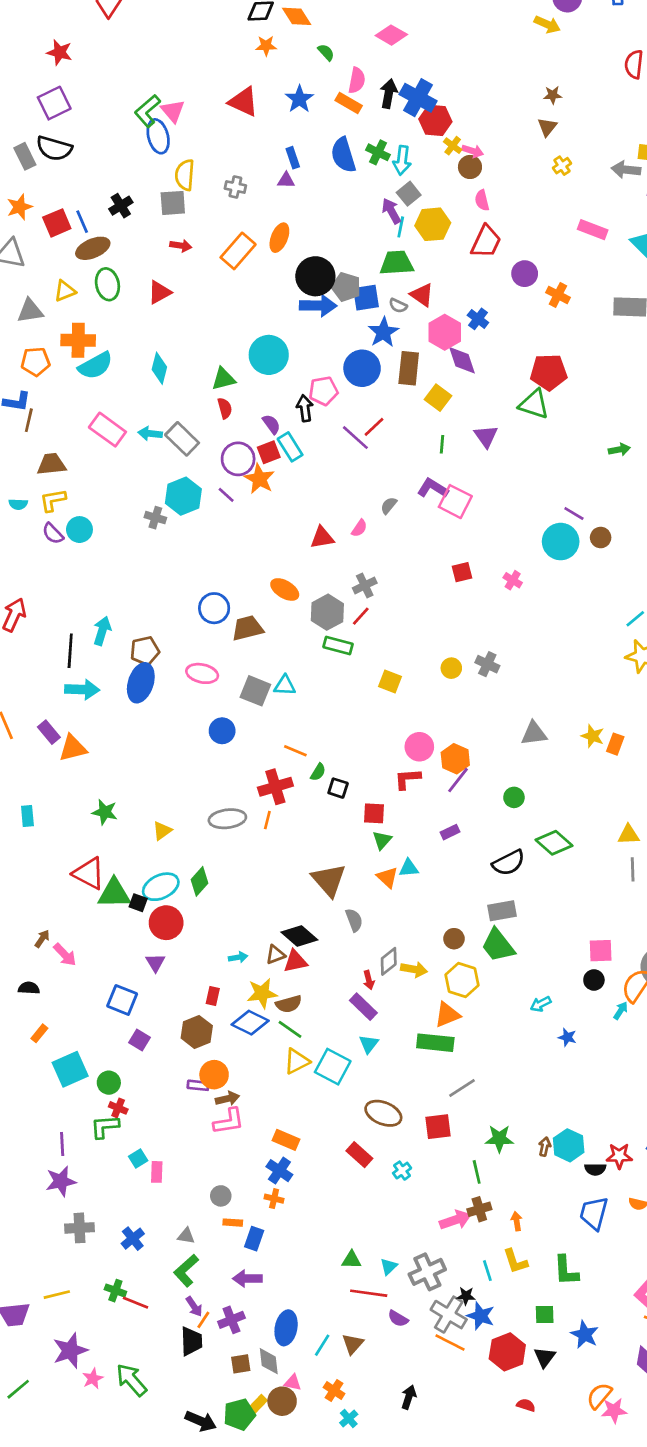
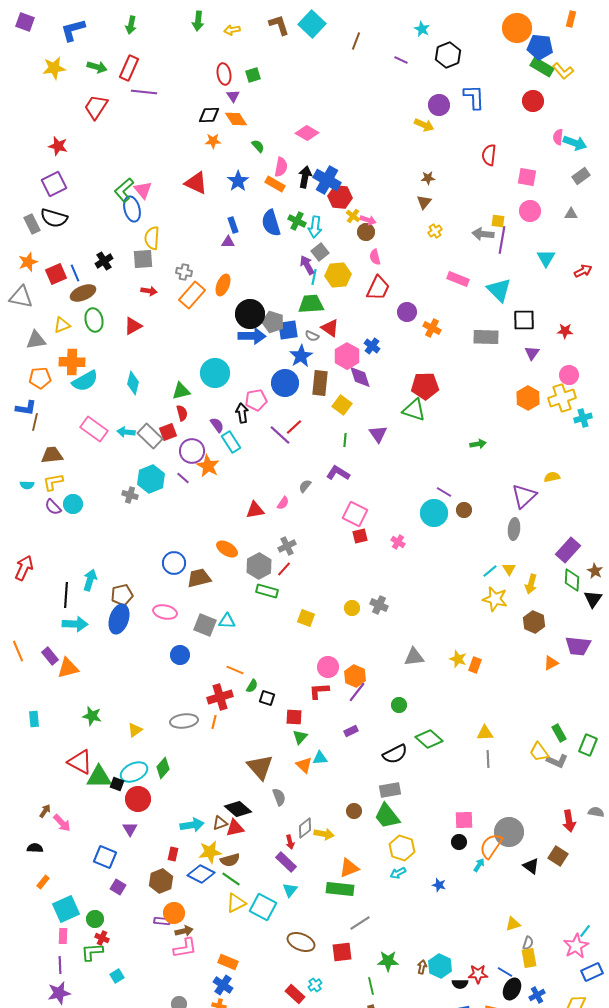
gray cross: (235, 187) -> (184, 272), moved
red square: (269, 452) -> (168, 432), moved
pink square: (455, 502) -> (355, 514), moved
cyan arrow: (238, 957) -> (192, 825), size x1.6
yellow hexagon: (462, 980) -> (402, 848), moved
cyan arrow: (541, 1004) -> (398, 873), moved
red rectangle: (359, 1155) -> (295, 994), moved
pink rectangle: (157, 1172) -> (63, 936), moved

